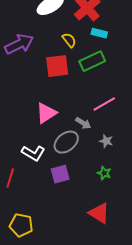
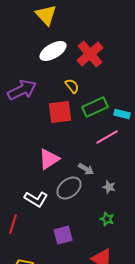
cyan rectangle: (99, 33) -> (122, 114), moved
pink line: (104, 104) -> (107, 137), moved
purple square: (60, 174) -> (63, 235), moved

